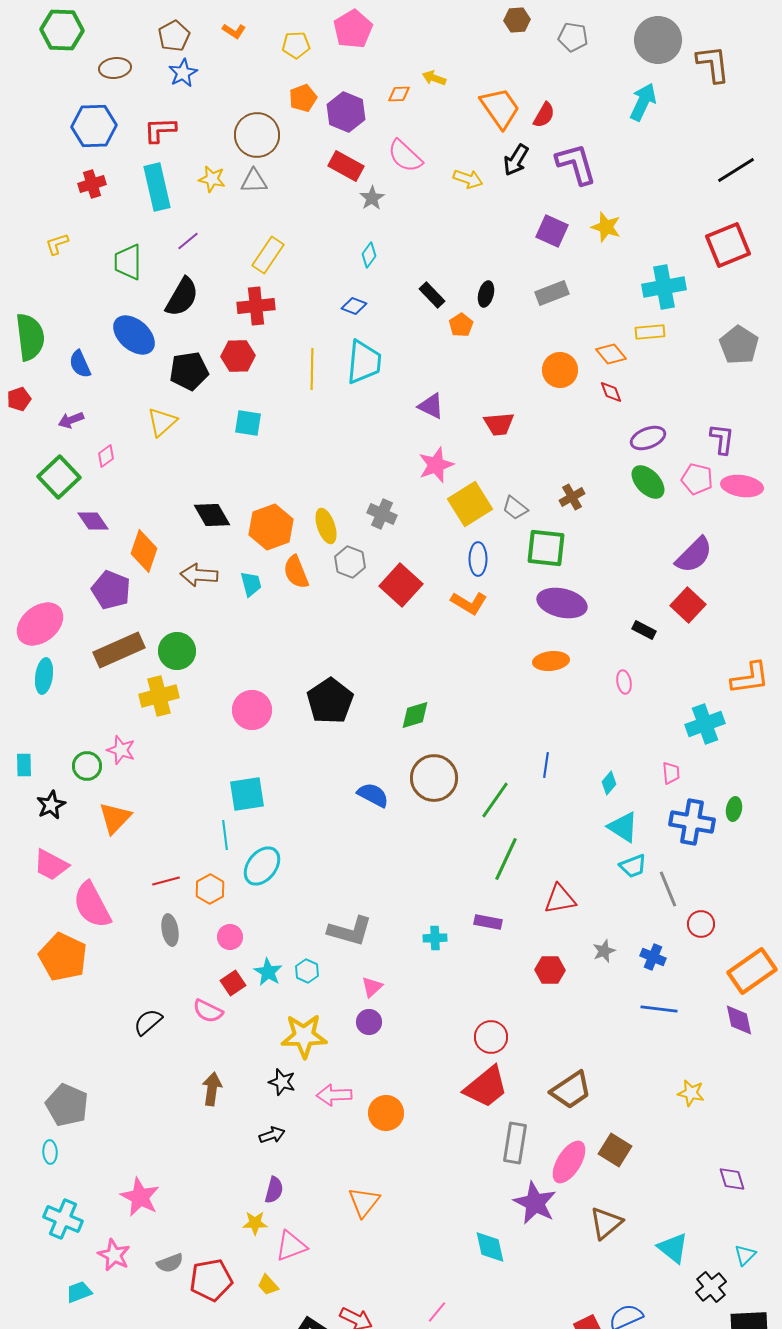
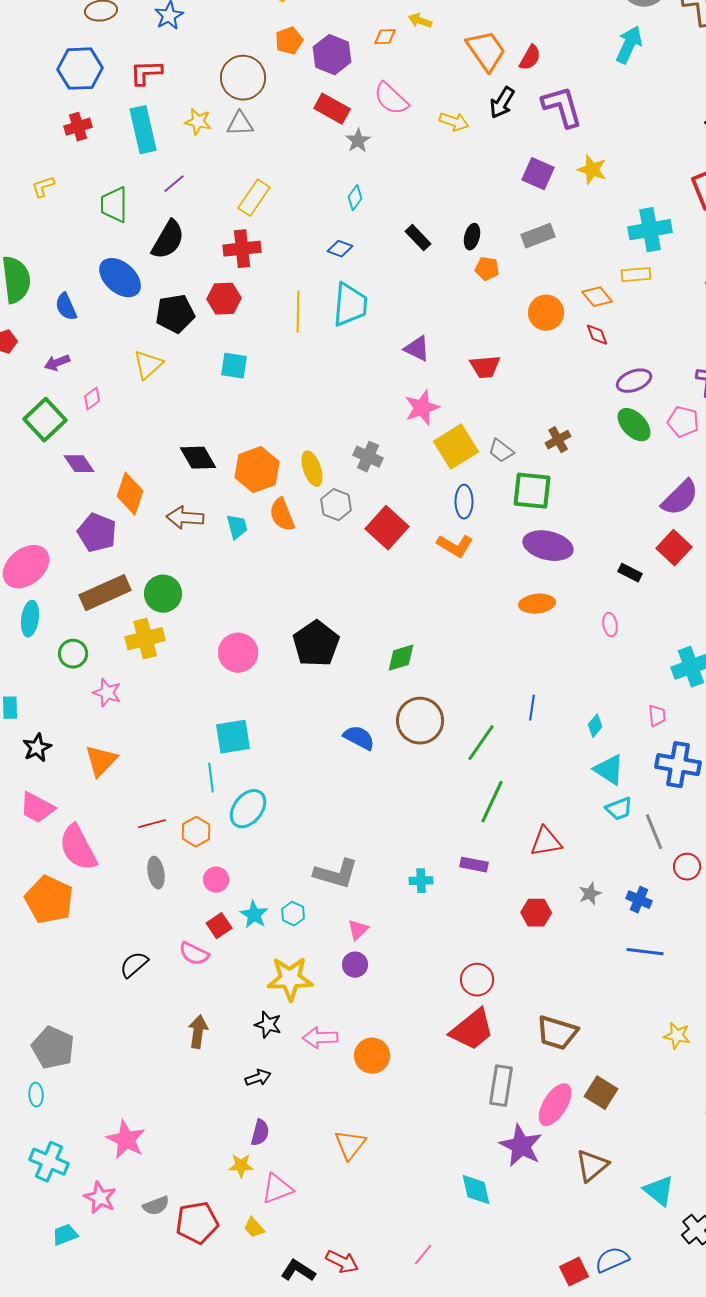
orange pentagon: (461, 325) -> (487, 269), moved, turned -30
green circle: (87, 766) -> (73, 654), moved
brown trapezoid: (571, 1090) -> (557, 1033), turned 51

